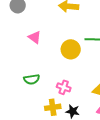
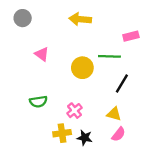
pink cross: (64, 87) -> (74, 111), turned 32

